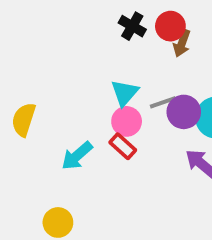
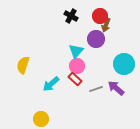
black cross: (132, 26) -> (71, 16), moved
gray line: (163, 102) -> (96, 89), moved
purple circle: (184, 112) -> (96, 39), moved

